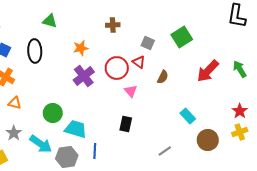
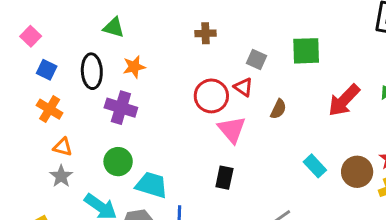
green square: (182, 37) -> (306, 51), turned 30
orange star: (81, 48) -> (134, 67), moved
purple cross: (84, 76) -> (121, 108), moved, turned -35
pink triangle: (131, 91) -> (232, 130), size x1.5
gray star: (14, 133) -> (61, 176), moved
brown circle: (208, 140) -> (357, 172), moved

